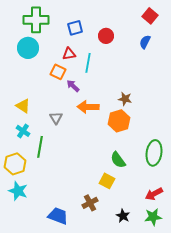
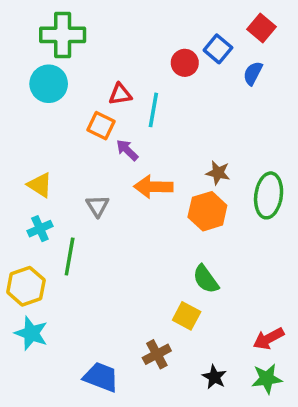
blue square: (75, 28) -> (218, 49), moved, turned -35
cyan cross: (23, 131) -> (40, 229), turned 32
green ellipse: (154, 153) -> (269, 195), moved

